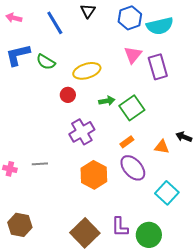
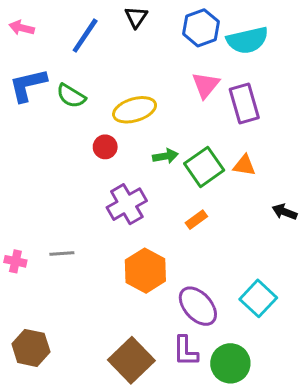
blue line: (55, 23) -> (85, 36), turned 65
orange triangle: (162, 147) -> (244, 165), moved
purple ellipse: (133, 168) -> (198, 306), moved

